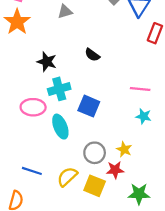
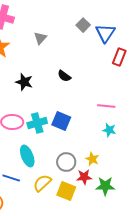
gray triangle: (65, 12) -> (40, 38), turned -32
cyan cross: (59, 89) -> (37, 123), moved
cyan ellipse: (60, 127) -> (27, 156), moved
green star: (139, 194) -> (105, 186), moved

